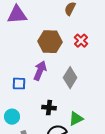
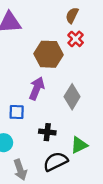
red cross: (81, 41) -> (76, 39), moved
blue square: (19, 84) -> (17, 112), moved

